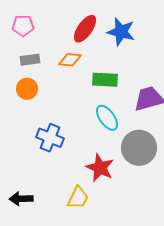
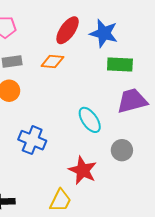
green rectangle: (105, 80) -> (120, 65), moved
gray circle: (139, 148) -> (122, 150), size x0.6

